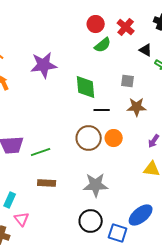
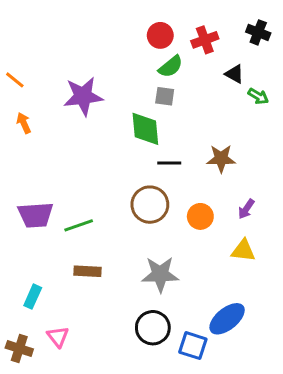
red cross: (126, 27) -> (205, 40), turned 30
gray square: (128, 81) -> (165, 96), moved
orange circle: (114, 138) -> (200, 216), moved
pink triangle: (22, 219) -> (58, 337), moved

